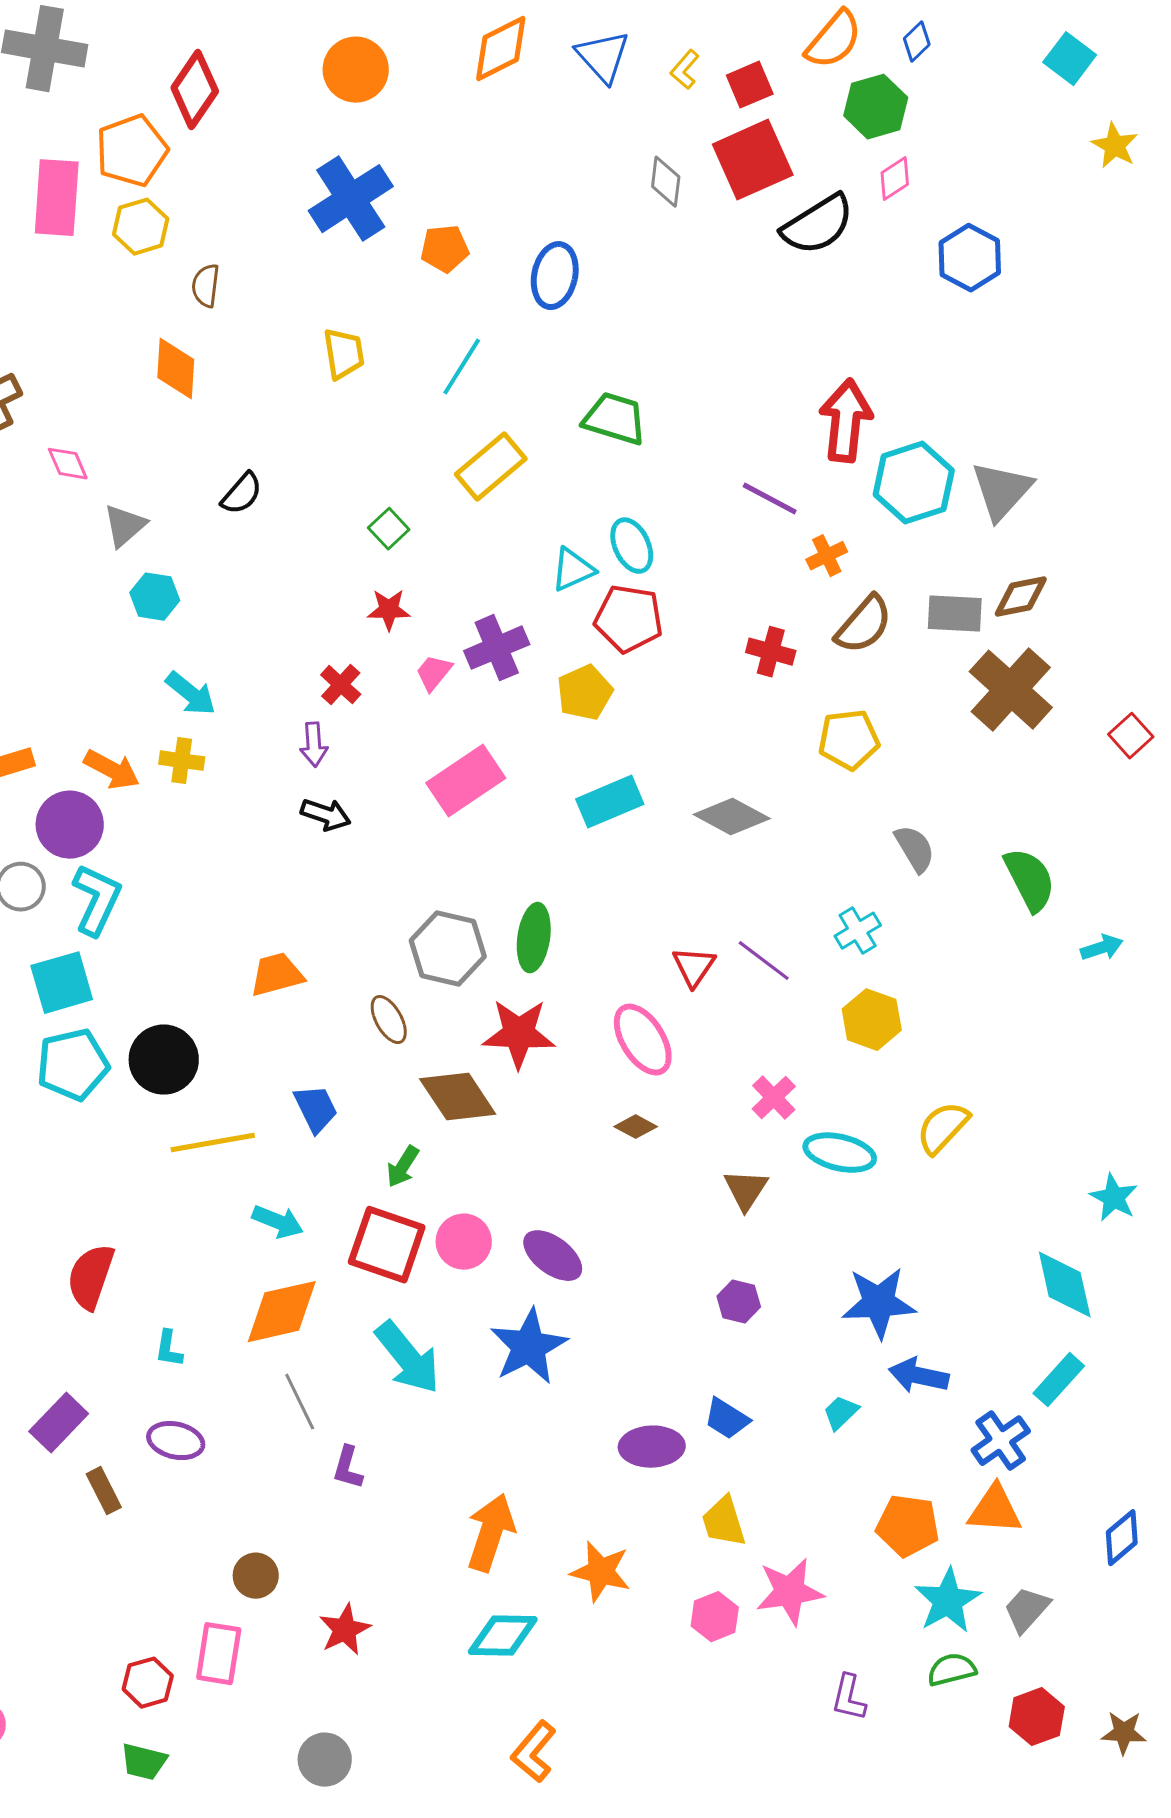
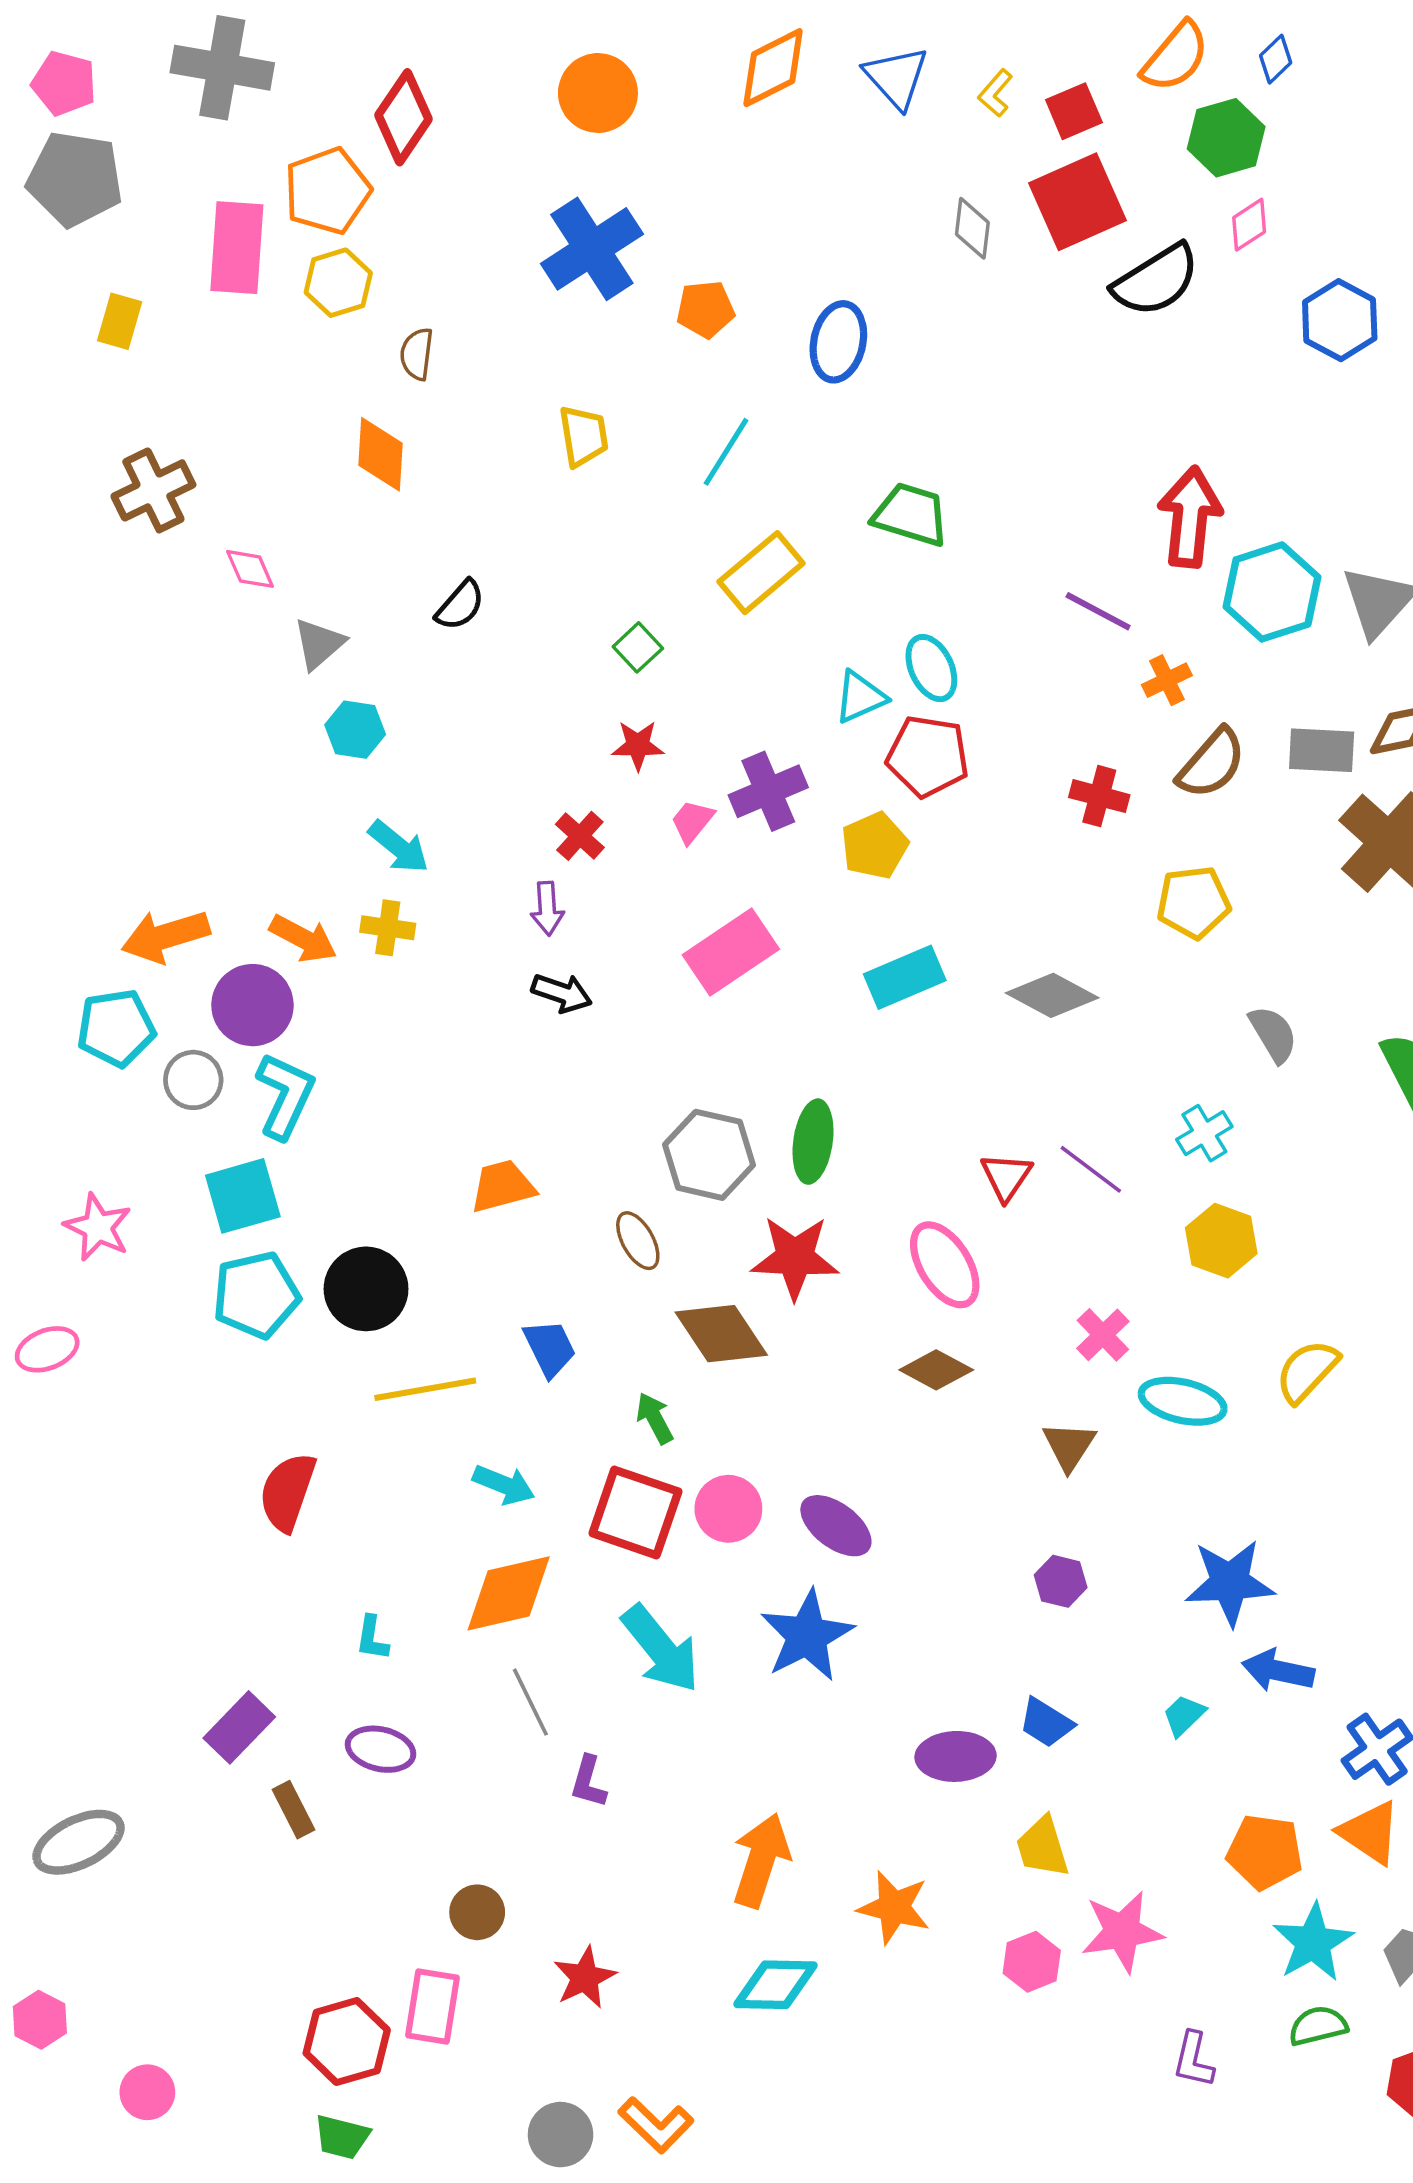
brown diamond: (636, 1127) -> (936, 1370), size x1.4
green arrow: (403, 1167) -> (655, 1418), turned 120
red semicircle: (91, 1277) -> (288, 1492), moved
orange triangle: (995, 1510) -> (1370, 1833), turned 30
red hexagon: (148, 1683) -> (347, 2042), size x1.4
orange L-shape: (534, 1752) -> (656, 2125), moved, turned -86

